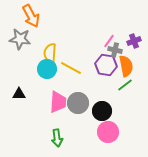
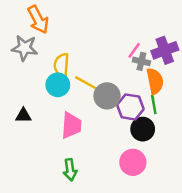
purple cross: (134, 41) -> (165, 50), size x1.5
purple hexagon: (106, 65) -> (130, 107), moved
green line: (125, 85) -> (154, 104), turned -63
gray circle: (78, 103) -> (107, 96), moved
black circle: (102, 111) -> (143, 129), moved

